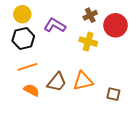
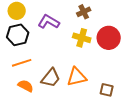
red circle: (115, 25) -> (109, 38), moved

